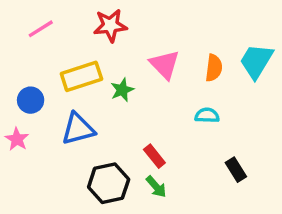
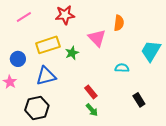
cyan trapezoid: (256, 61) -> (151, 51), moved
orange semicircle: (214, 68) -> (119, 23), moved
black hexagon: (109, 183) -> (37, 108), moved

